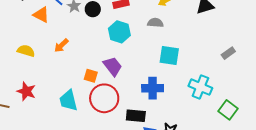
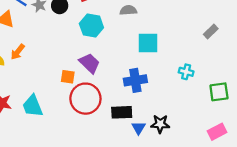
orange arrow: (61, 45) -> (18, 52), moved
cyan cross: (200, 87) -> (186, 72), size x0.6
cyan trapezoid: (68, 100) -> (33, 106), moved
green square: (228, 110) -> (219, 92), turned -36

